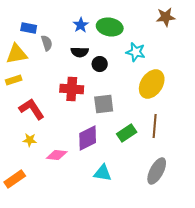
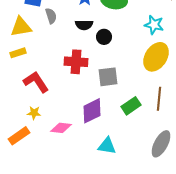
cyan star: (136, 52) -> (154, 25), moved
orange rectangle: (15, 179) -> (19, 136), moved

